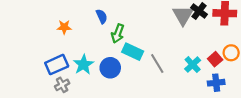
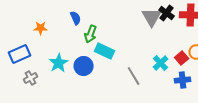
gray line: (157, 63) -> (134, 76), moved
blue rectangle: (57, 65) -> (20, 54), moved
gray cross: (62, 85) -> (31, 78), moved

